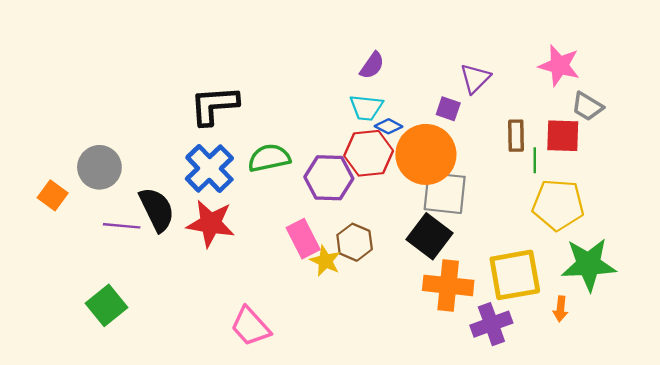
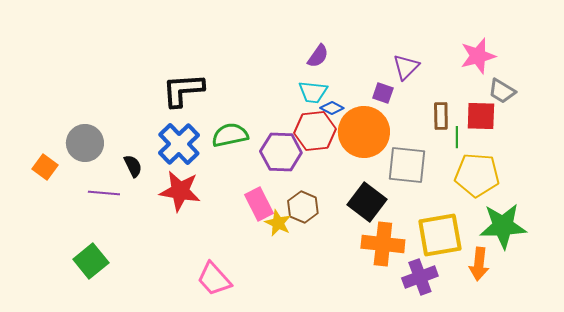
pink star: (559, 65) -> (478, 56), turned -30
gray square: (445, 193) -> (407, 165), moved
black semicircle: (157, 209) -> (133, 166), moved, size x0.6
orange arrow: (560, 309) -> (479, 264), size x1.5

